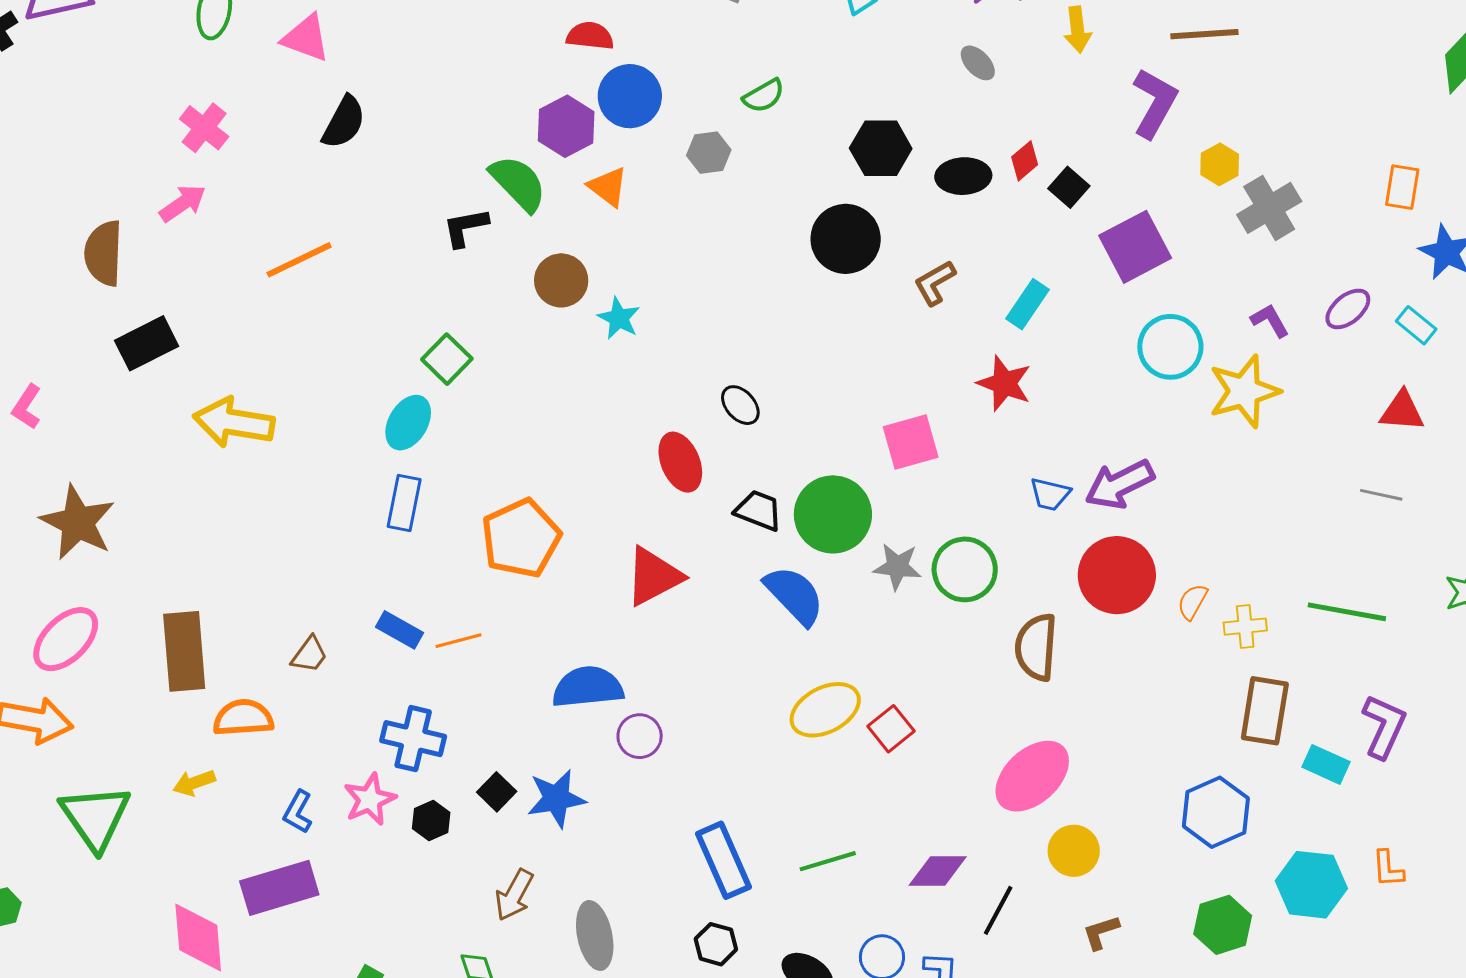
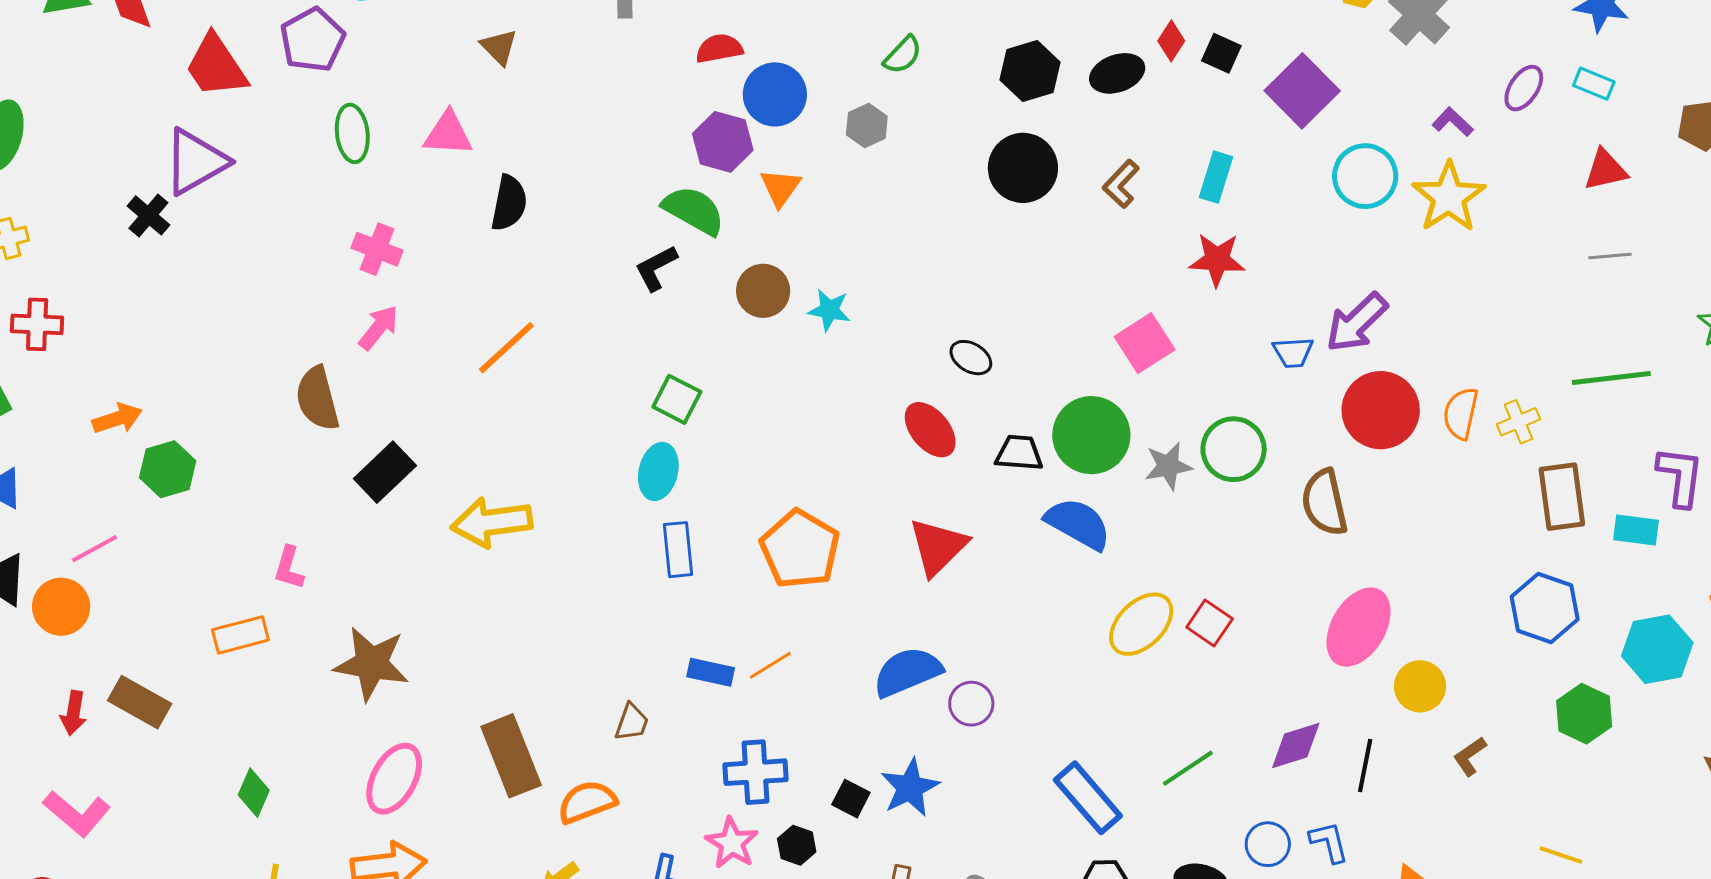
orange triangle: (608, 187) -> (780, 188), turned 45
orange semicircle: (1193, 602) -> (1461, 413), size x1.4

